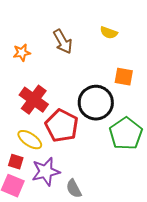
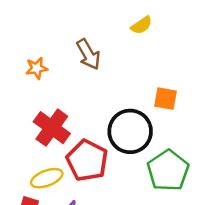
yellow semicircle: (109, 33) -> (141, 25), moved, turned -54
yellow ellipse: (30, 140) -> (47, 178), turned -55

